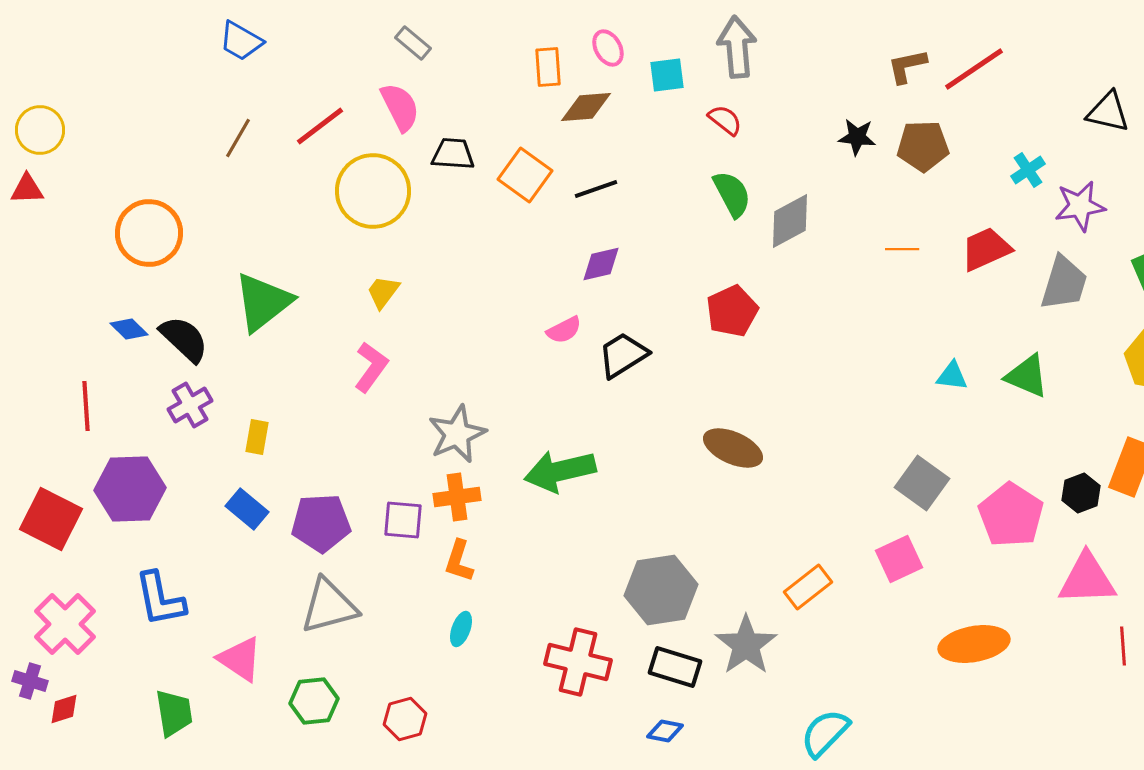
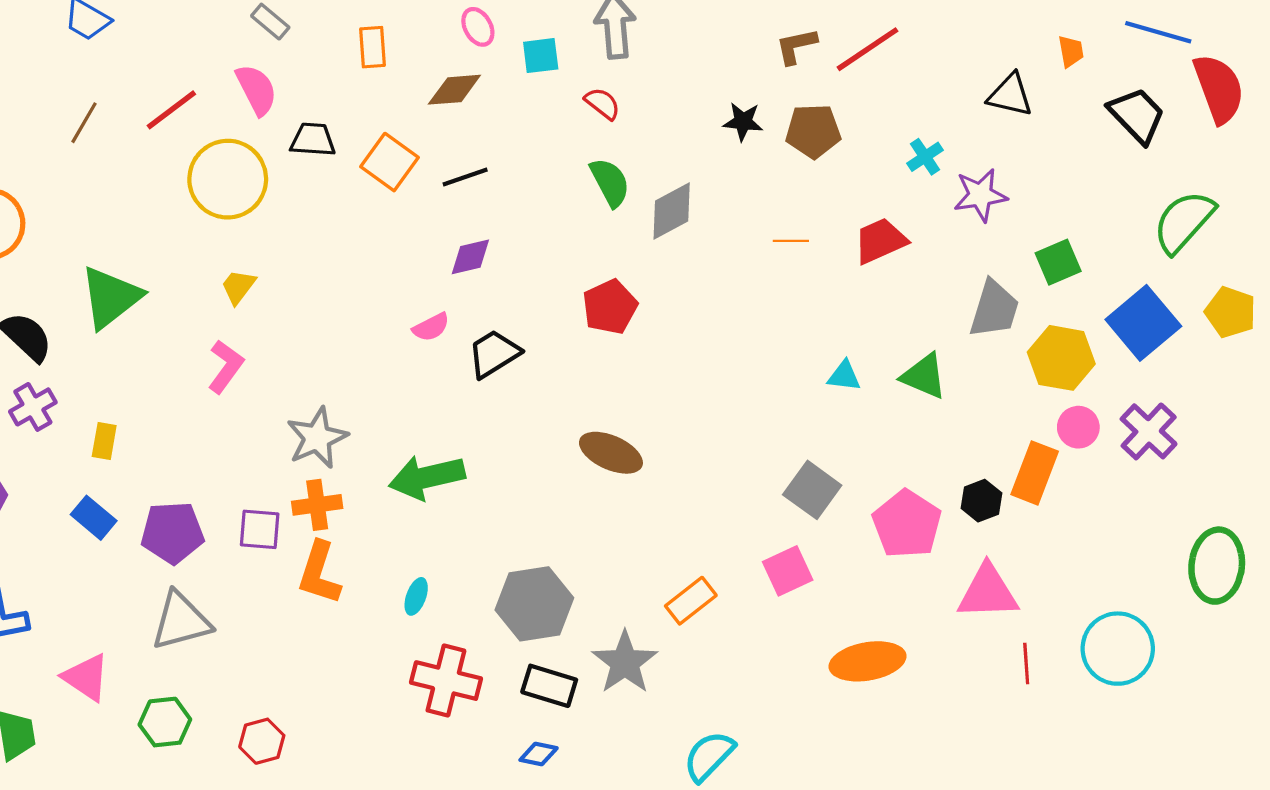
orange rectangle: (548, 67) -> (372, 47), moved
gray trapezoid: (1064, 283) -> (994, 309), moved
orange L-shape: (459, 561) -> (319, 573), size x1.4
cyan ellipse: (461, 629) -> (416, 596), moved

